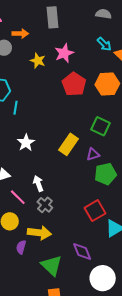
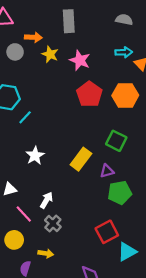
cyan arrow: (104, 44) -> (124, 52), turned -49
pink star: (64, 53) -> (80, 60), turned -30
yellow star: (38, 61) -> (50, 54), moved
cyan line: (16, 108) -> (25, 117), turned 32
white arrow: (38, 183) -> (46, 200), turned 49
yellow arrow: (39, 233) -> (46, 253), size x0.6

